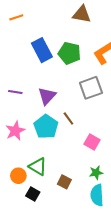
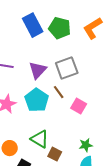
gray square: (91, 88) -> (67, 68), moved
pink square: (92, 142) -> (79, 106), moved
green triangle: (38, 167) -> (40, 139), moved

